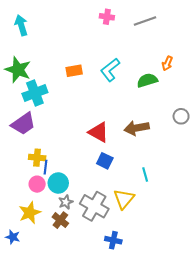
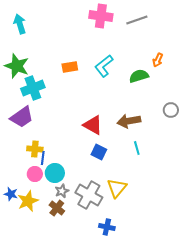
pink cross: (107, 17) -> (101, 16), size x1.6
cyan line: (145, 175) -> (137, 148), moved
blue star: (13, 237) -> (11, 194), moved

